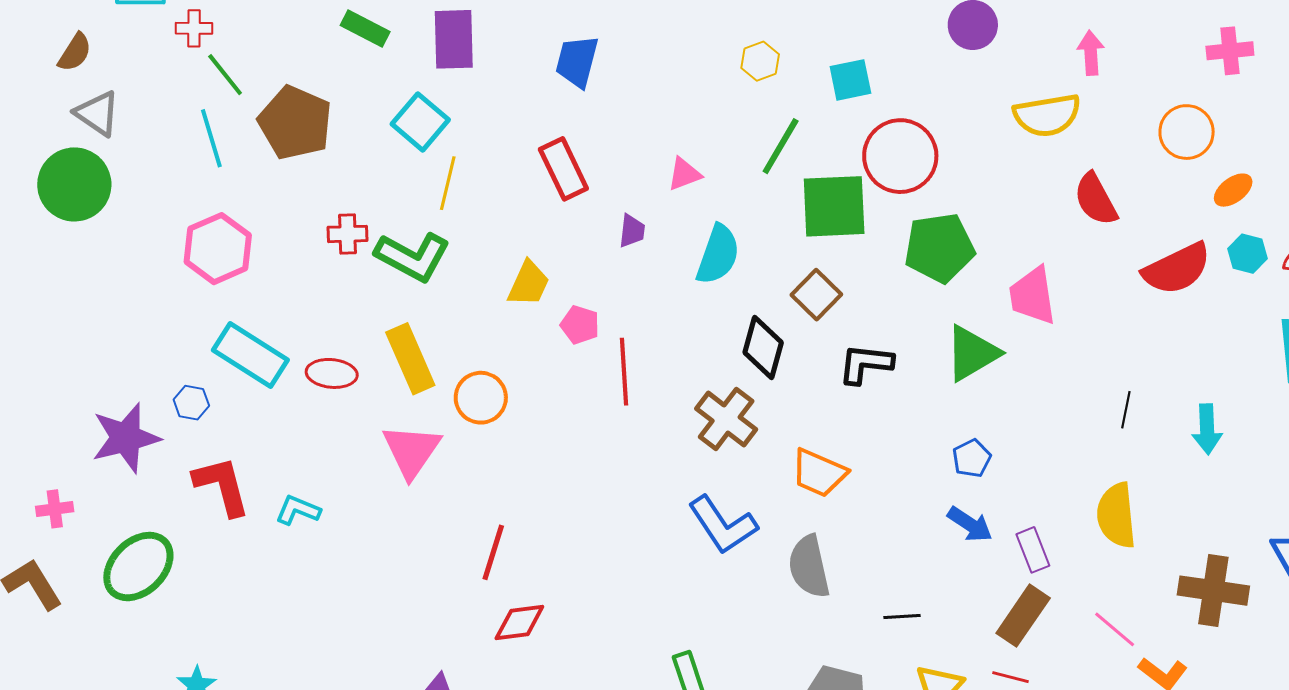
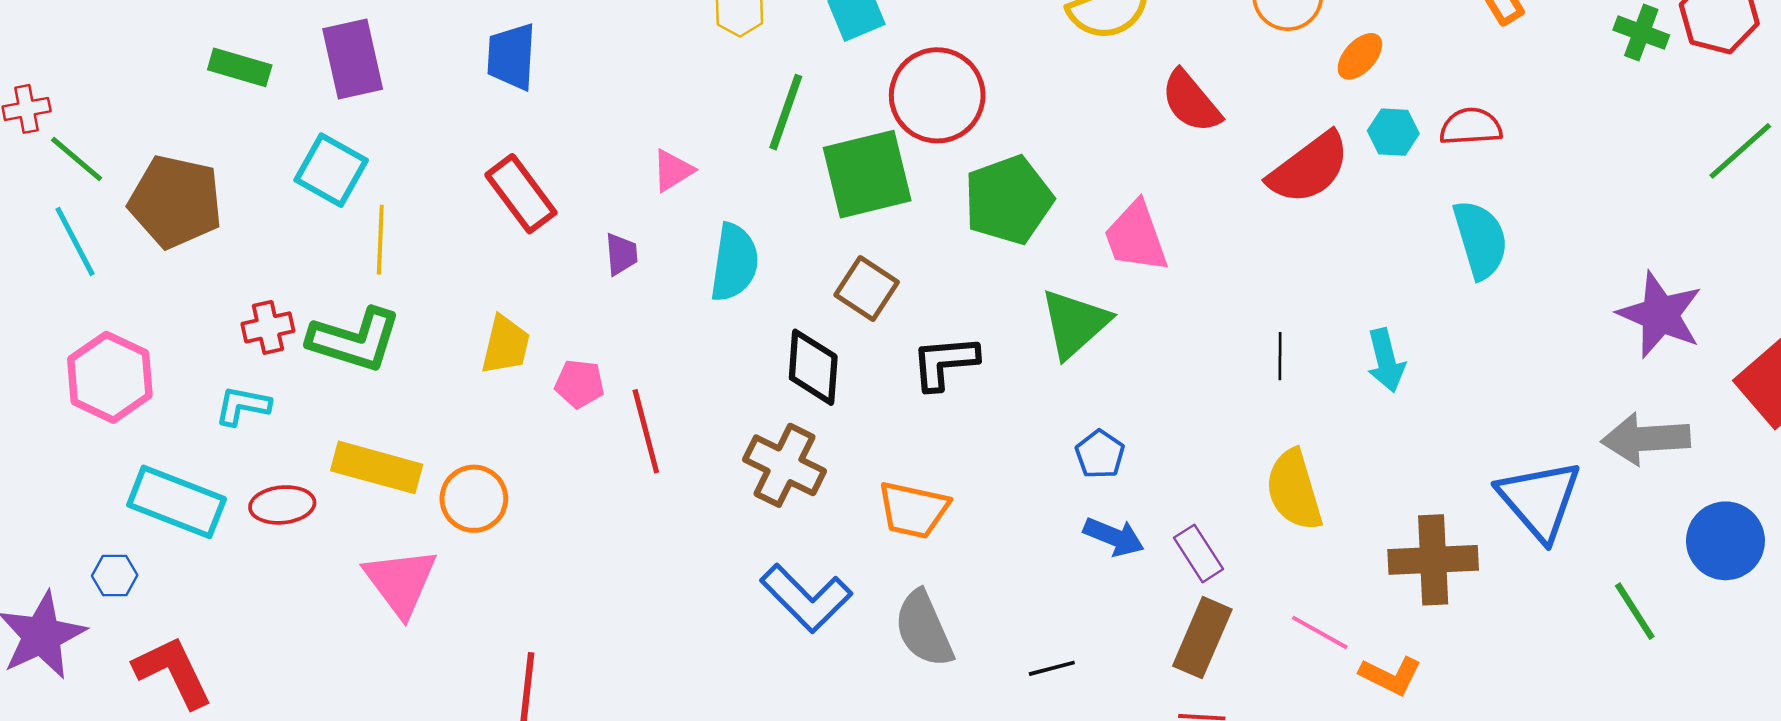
yellow rectangle: (410, 359) -> (377, 467), turned -40
cyan L-shape: (298, 510) -> (243, 406), moved

